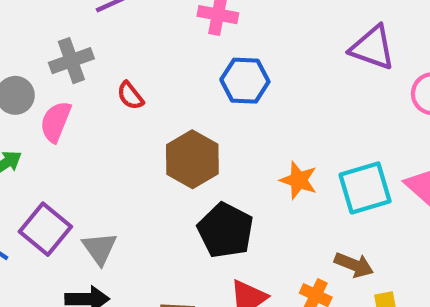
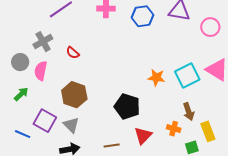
blue hexagon: (245, 81) -> (143, 16), moved
brown hexagon: (192, 159) -> (74, 95), moved
brown arrow: (354, 265) -> (189, 112), turned 60

